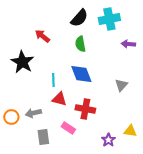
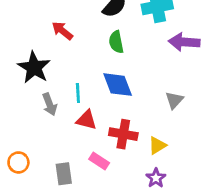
purple arrow: (128, 44) -> (184, 42), size x1.5
gray arrow: (33, 113) -> (50, 104), moved, turned -98
orange circle: (11, 117) -> (18, 162), moved
yellow triangle: (130, 131) -> (157, 145), moved, turned -40

